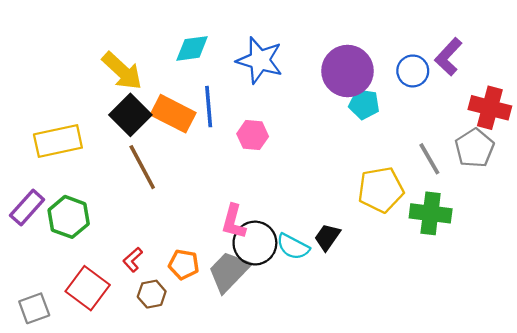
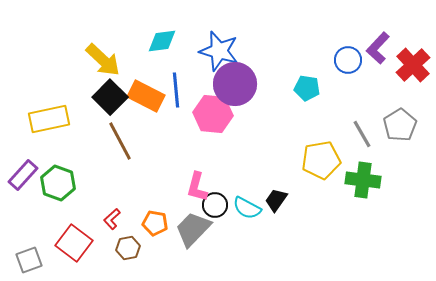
purple circle: (348, 71) -> (235, 84), moved
red cross: (490, 108) -> (413, 65), moved, turned 32
pink hexagon: (253, 135) -> (213, 114), size x1.5
black circle: (255, 243) -> (215, 205), size x0.7

